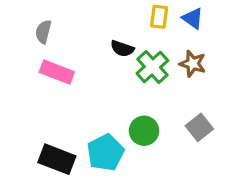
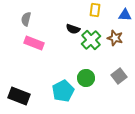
blue triangle: (193, 18) -> (125, 15), moved, turned -32
black rectangle: (57, 159) -> (19, 96), moved

